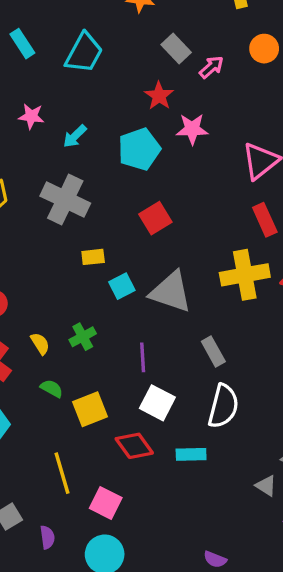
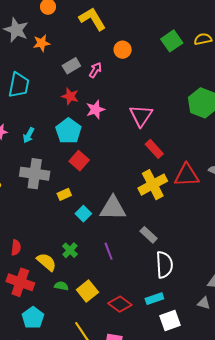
gray rectangle: (176, 49) -> (71, 66), turned -60
red square: (155, 218) -> (79, 161), moved
yellow rectangle: (93, 257) -> (64, 194), moved
yellow semicircle: (40, 344) -> (46, 262), size x1.5
white square: (157, 403) -> (170, 321), moved, turned -30

